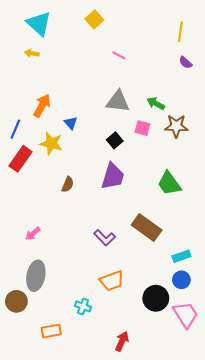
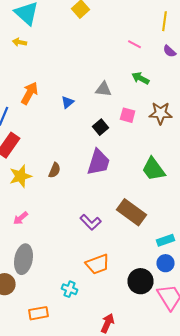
pink line: (119, 55) -> (134, 44), moved
gray triangle: (118, 101) -> (104, 89), size x0.7
green arrow: (156, 104) -> (140, 78), moved
blue triangle: (71, 123) -> (68, 102), moved, turned 32
yellow star: (51, 143) -> (20, 176), moved, turned -30

